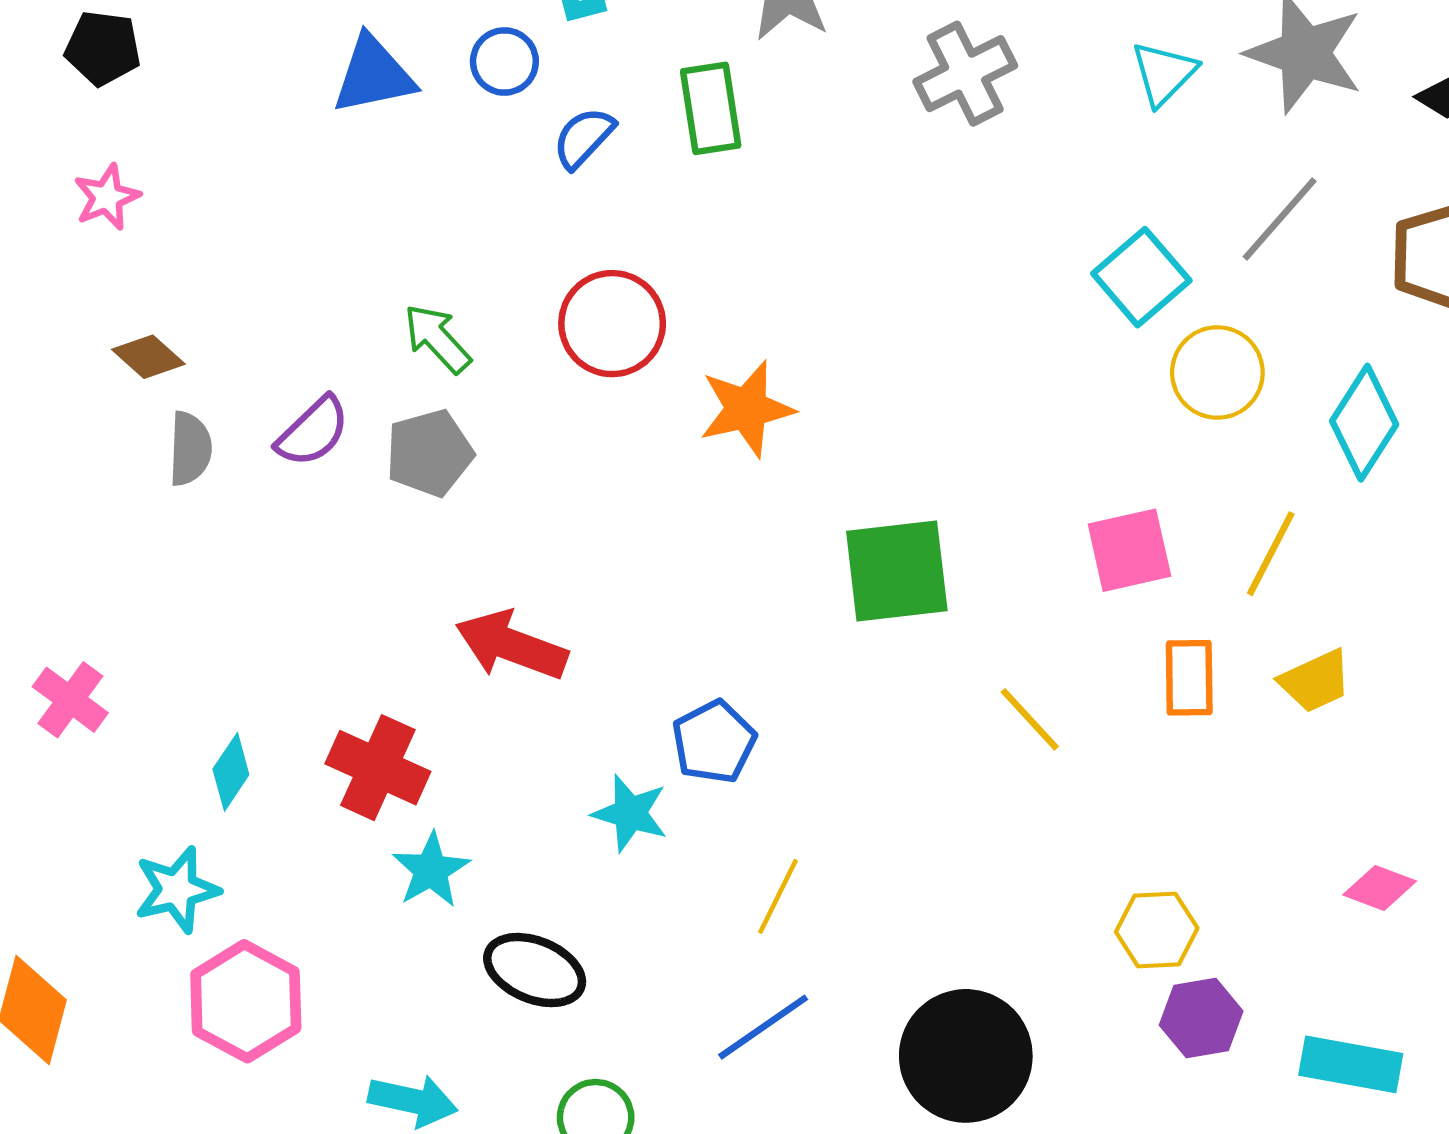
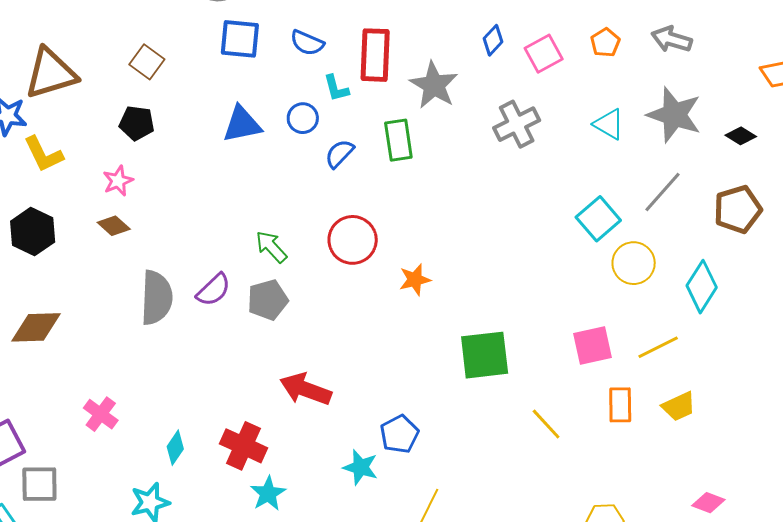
black pentagon: (103, 48) -> (137, 123), moved
cyan triangle: (1164, 73) -> (609, 124), turned -44
brown diamond: (148, 357) -> (114, 226), moved
orange star: (747, 409) -> (415, 280), size x0.7
gray semicircle: (190, 449) -> (156, 298), size x1.6
yellow line: (1271, 554) -> (658, 347), turned 36

